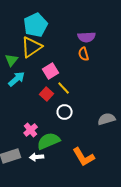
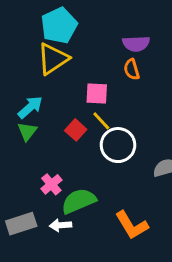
green triangle: (12, 60) -> (27, 131), moved
pink square: (51, 71) -> (97, 94), moved, turned 35
white circle: (65, 112) -> (118, 145), moved, size x1.5

